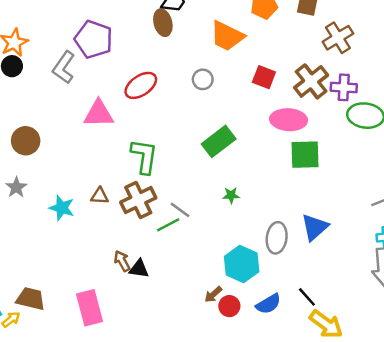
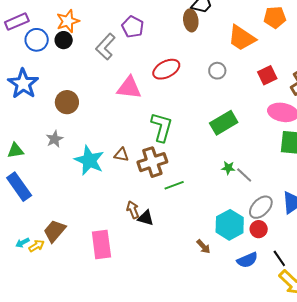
purple pentagon: (94, 39) -> (133, 27), size x0.7
red square: (264, 77) -> (267, 75), turned 36
cyan star: (62, 208) -> (89, 160), size x1.4
gray line: (180, 210) -> (244, 175), moved
gray ellipse: (277, 238) -> (261, 207), turned 30
brown arrow: (213, 294) -> (203, 247), turned -98
brown trapezoid: (31, 299) -> (55, 231), turned -70
red circle: (229, 306) -> (259, 229), moved

